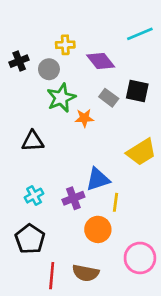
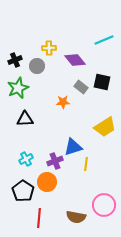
green star: (61, 98) -> (18, 88), moved
orange circle: (98, 229) -> (47, 182), moved
brown semicircle: (86, 273) -> (76, 217), moved

